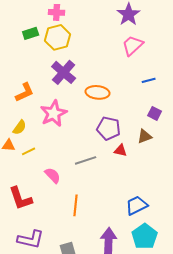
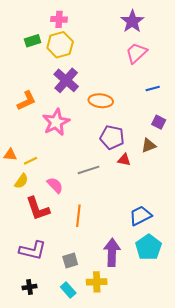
yellow semicircle: (20, 127) -> (21, 181), moved
red L-shape: (21, 198) -> (38, 209), moved

